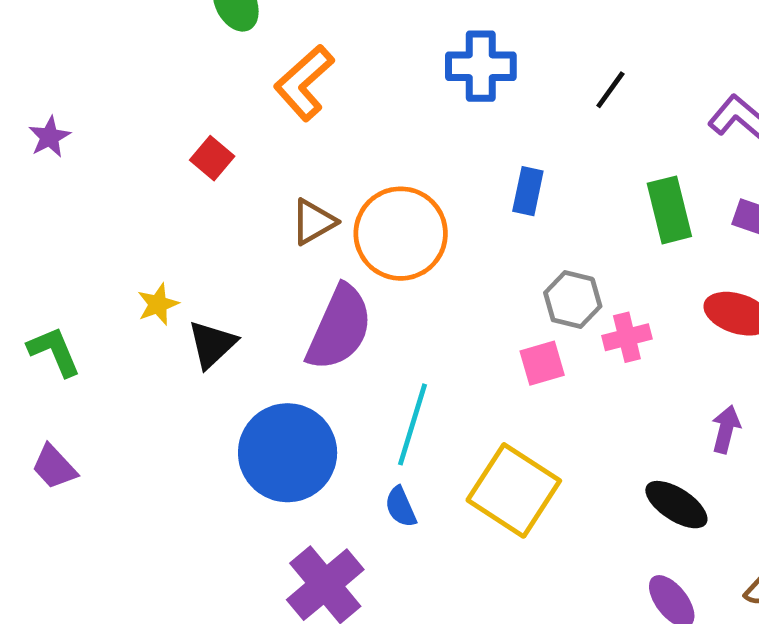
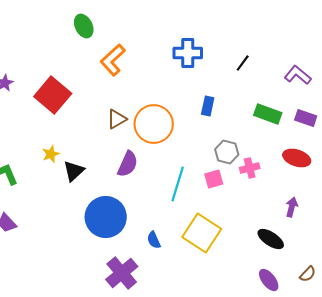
red square: (212, 158) -> (53, 95), moved, size x2.0
green rectangle: (669, 210) -> (268, 114), turned -56
purple semicircle: (339, 328) -> (128, 164), size x0.7
cyan line: (412, 424) -> (178, 184), moved

